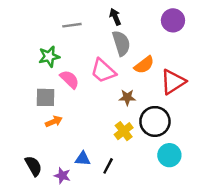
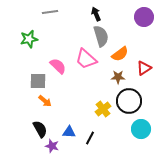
gray line: (72, 25) -> (50, 12), moved
green star: (49, 56) -> (29, 39), moved
red triangle: (173, 82) -> (144, 68), size x0.7
brown star: (127, 97) -> (118, 77), moved
orange arrow: (54, 121) -> (45, 101), turned 64
black semicircle: (33, 166) -> (40, 129), moved

